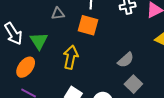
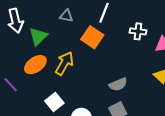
orange ellipse: (26, 67) -> (35, 65), moved

